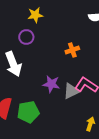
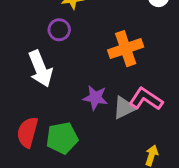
orange cross: (72, 50) -> (126, 49), size x1.6

